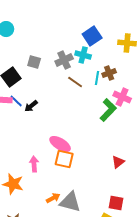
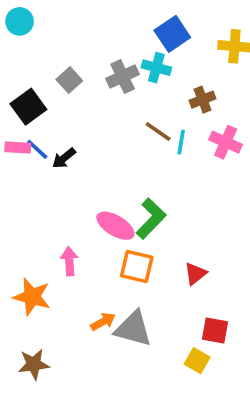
gray square: (34, 62) -> (69, 80), turned 32
cyan line: (97, 78) -> (181, 142), moved
brown line: (75, 82) -> (158, 132), moved
green L-shape: (108, 110) -> (151, 219), moved
orange square: (64, 159) -> (137, 267), moved
red triangle: (118, 162) -> (195, 274), moved

